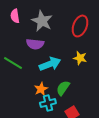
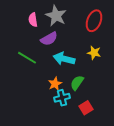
pink semicircle: (15, 16) -> (33, 20), moved
purple semicircle: (35, 44) -> (49, 39), turned -36
cyan arrow: (50, 64) -> (64, 59), turned -145

